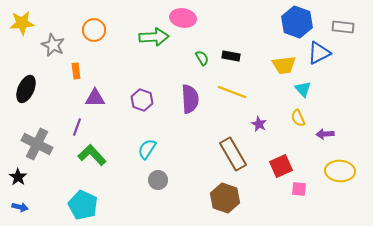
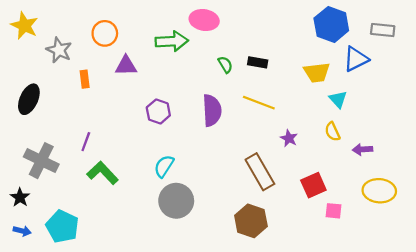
yellow star: (22, 23) -> (24, 26), turned 30
purple triangle: (95, 98) -> (126, 66), moved
gray circle: (158, 180) -> (176, 201), size x1.6
cyan pentagon: (83, 205) -> (62, 226), moved

